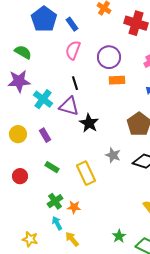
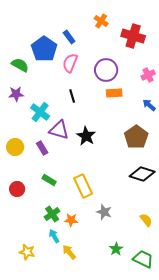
blue pentagon: (44, 19) -> (44, 49), moved
purple star: (19, 81) -> (16, 94), size x0.7
purple triangle: (69, 106) -> (59, 130), moved
gray star: (113, 155) -> (104, 212), moved

